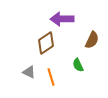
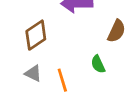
brown diamond: (46, 43) -> (36, 35), moved

